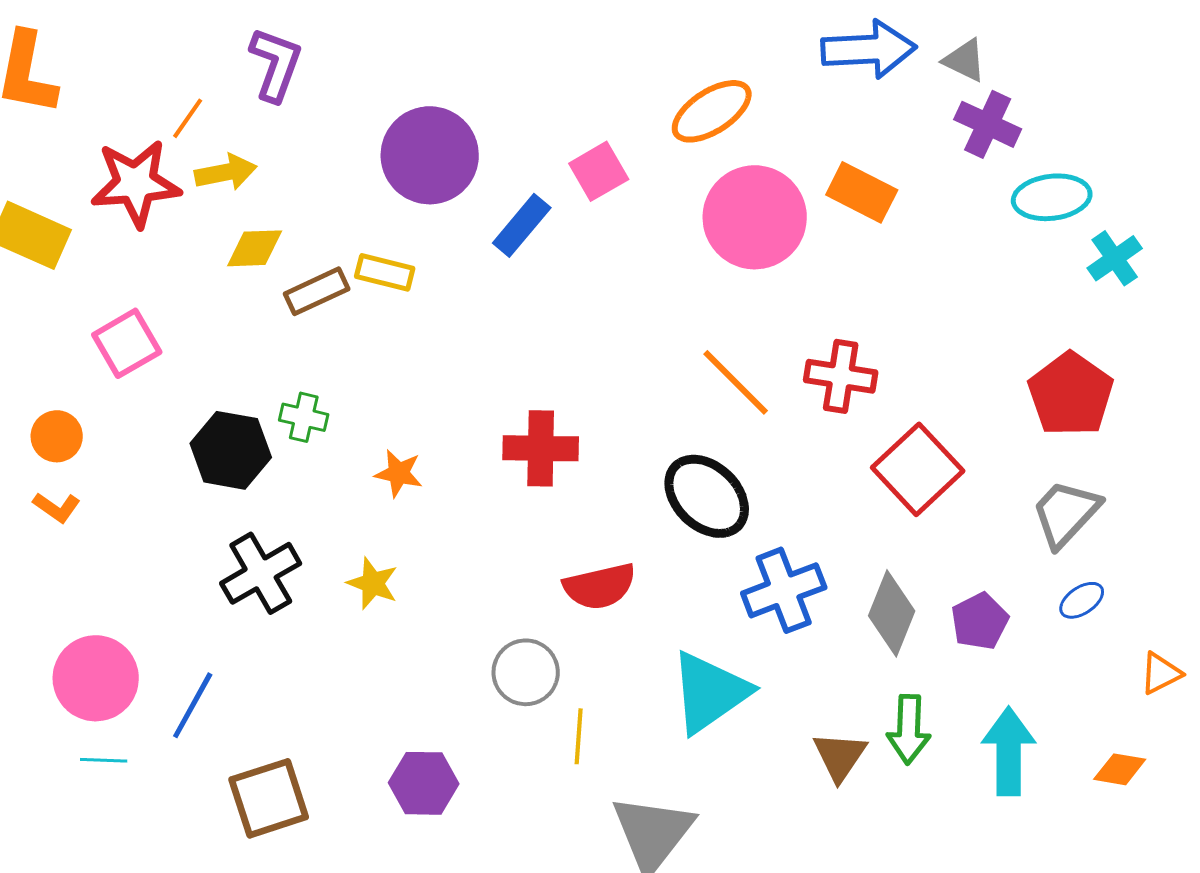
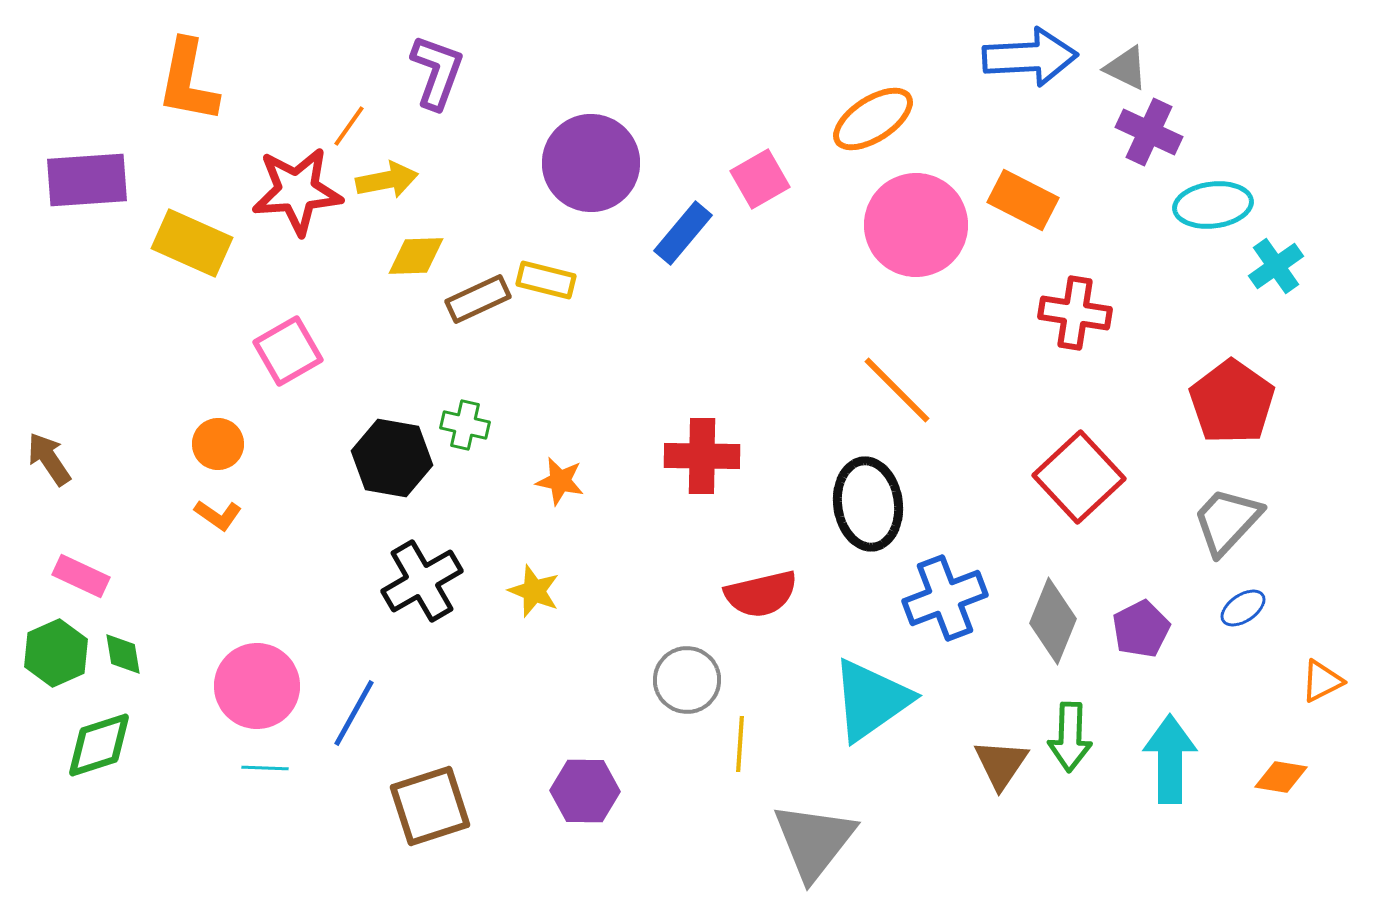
red cross: (841, 376) -> (1075, 313), moved
black ellipse: (707, 496) -> (868, 504), turned 38

